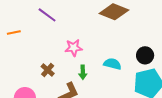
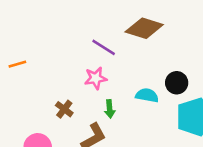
purple line: (47, 15) -> (104, 47), moved
black circle: (145, 55) -> (177, 83), moved

